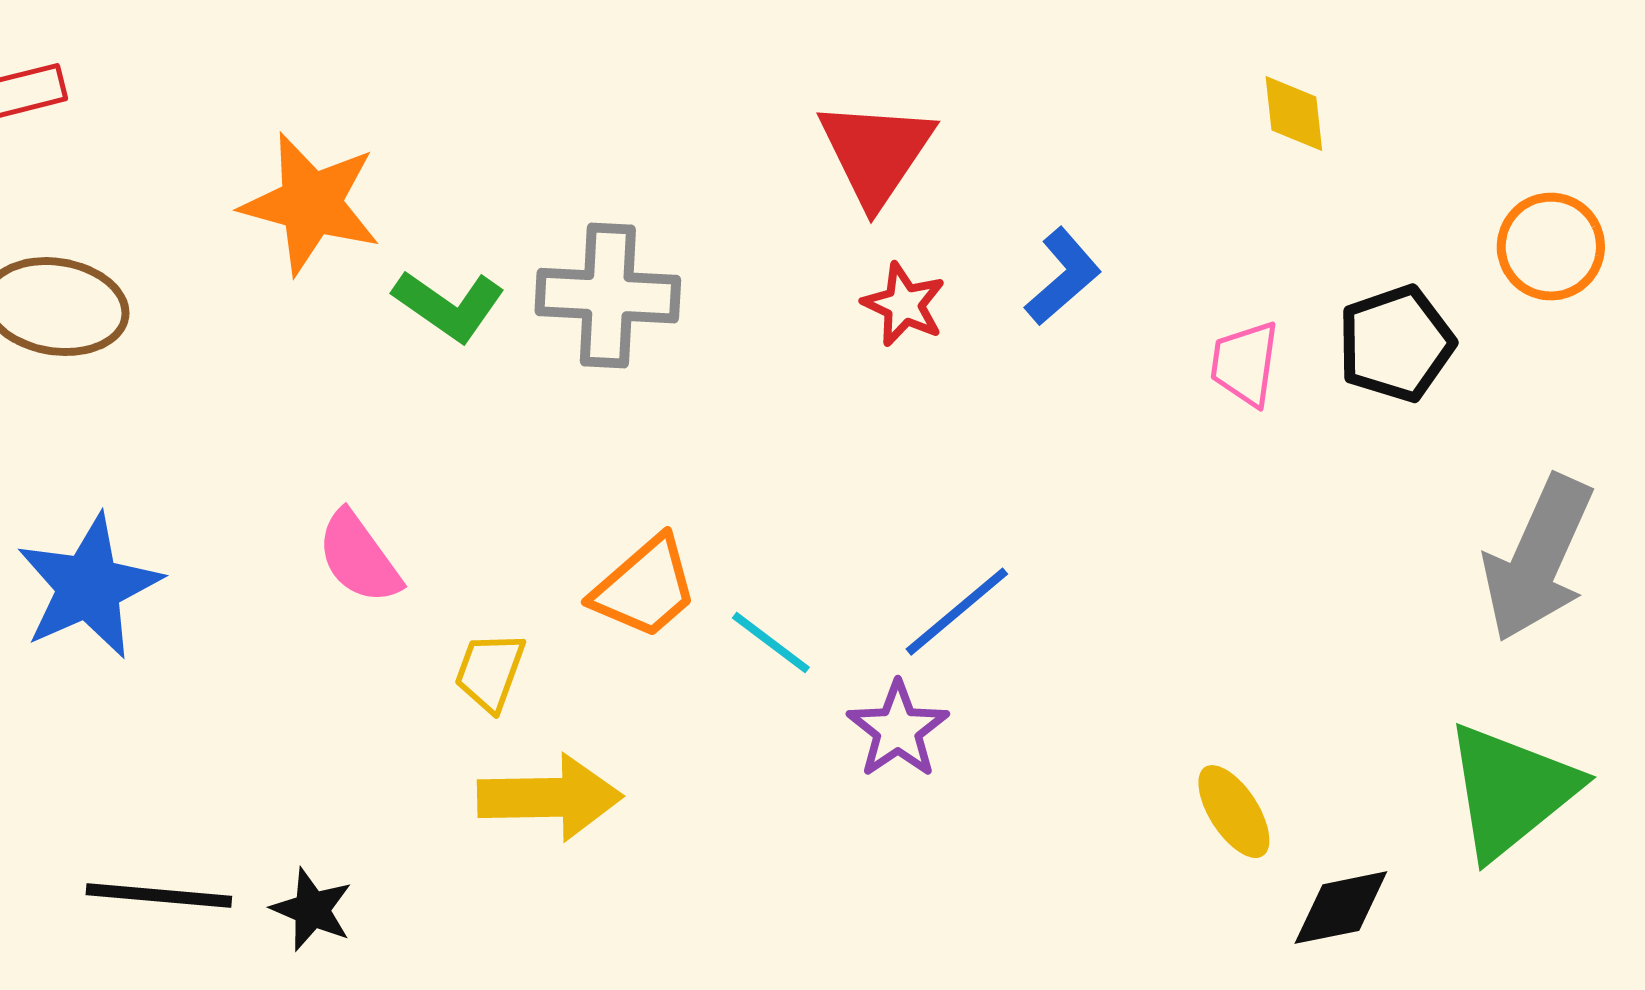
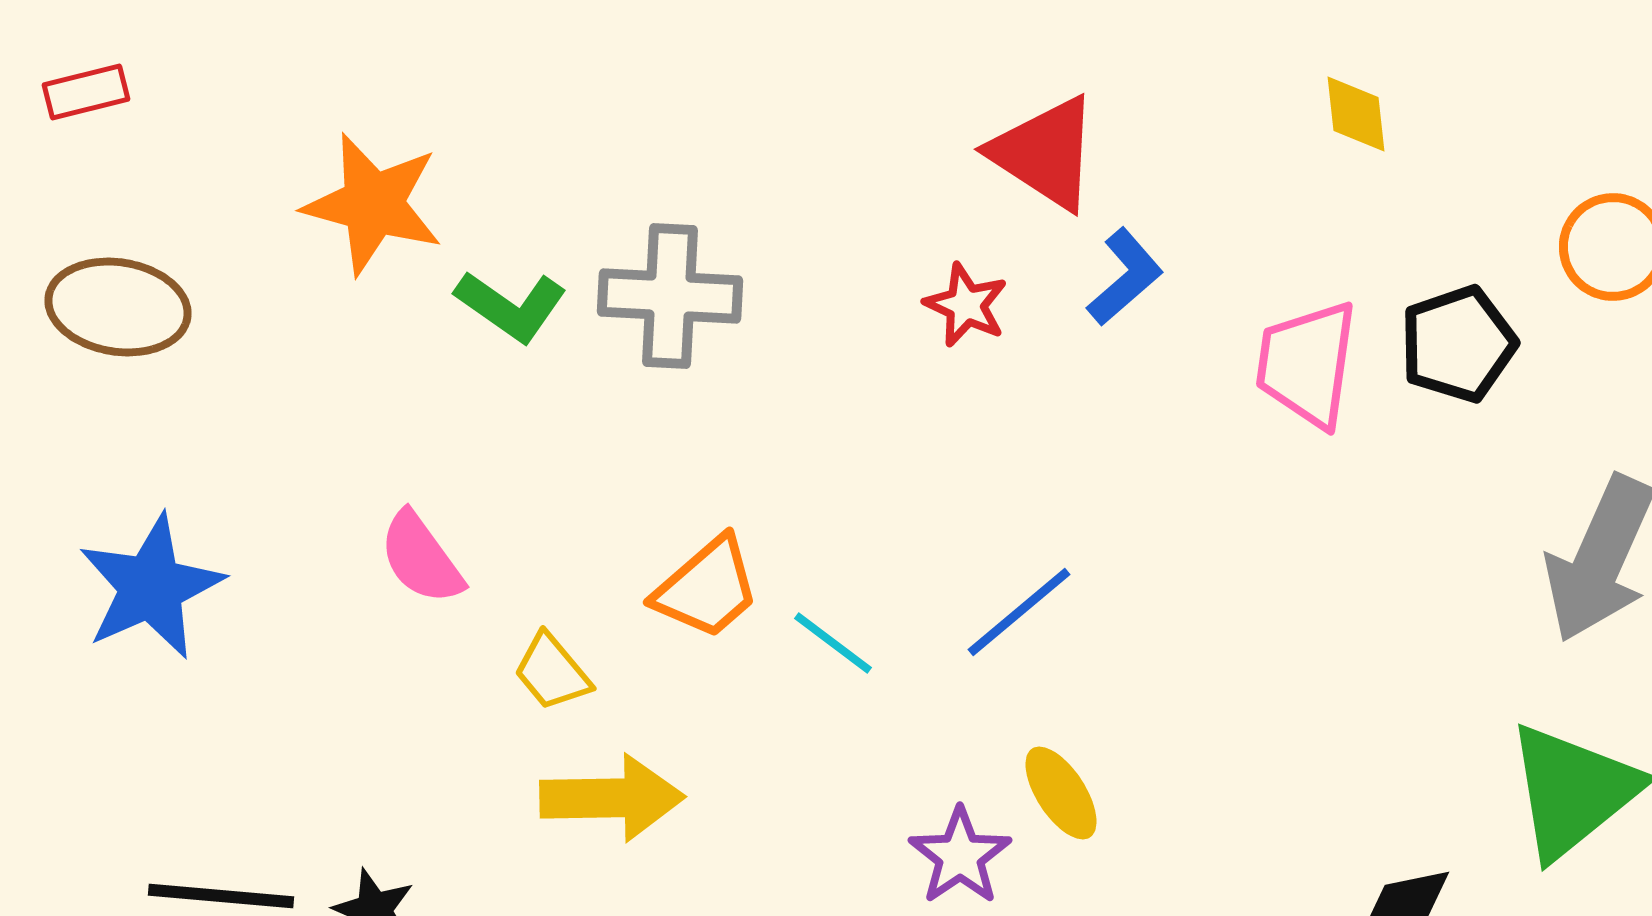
red triangle: (876, 153) -> (1045, 153), moved, turned -31
pink trapezoid: (1245, 364) -> (1307, 364), size x1.5
yellow trapezoid: (490, 672) -> (552, 672), turned -60
purple star: (898, 730) -> (960, 856), moved
yellow ellipse: (1234, 812) -> (1061, 793), moved

